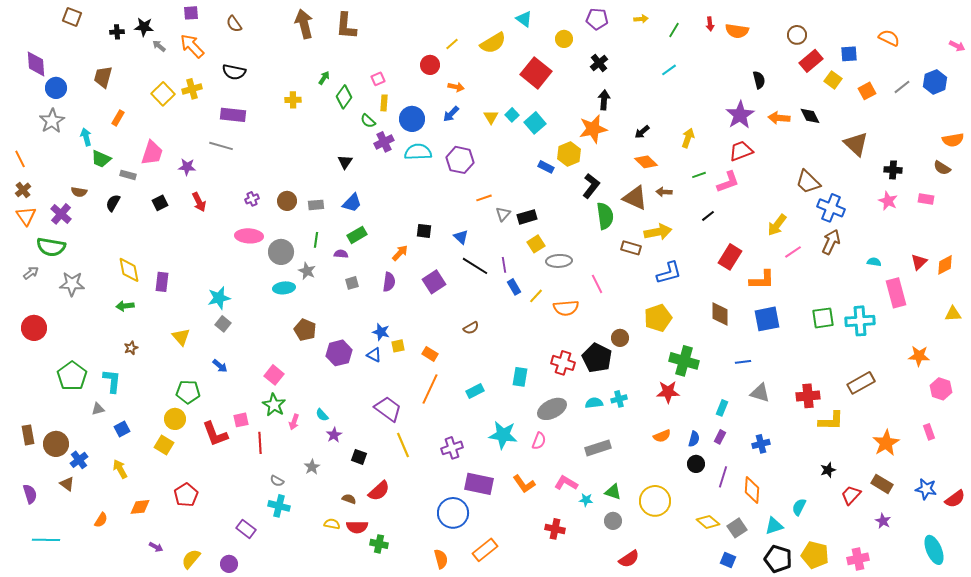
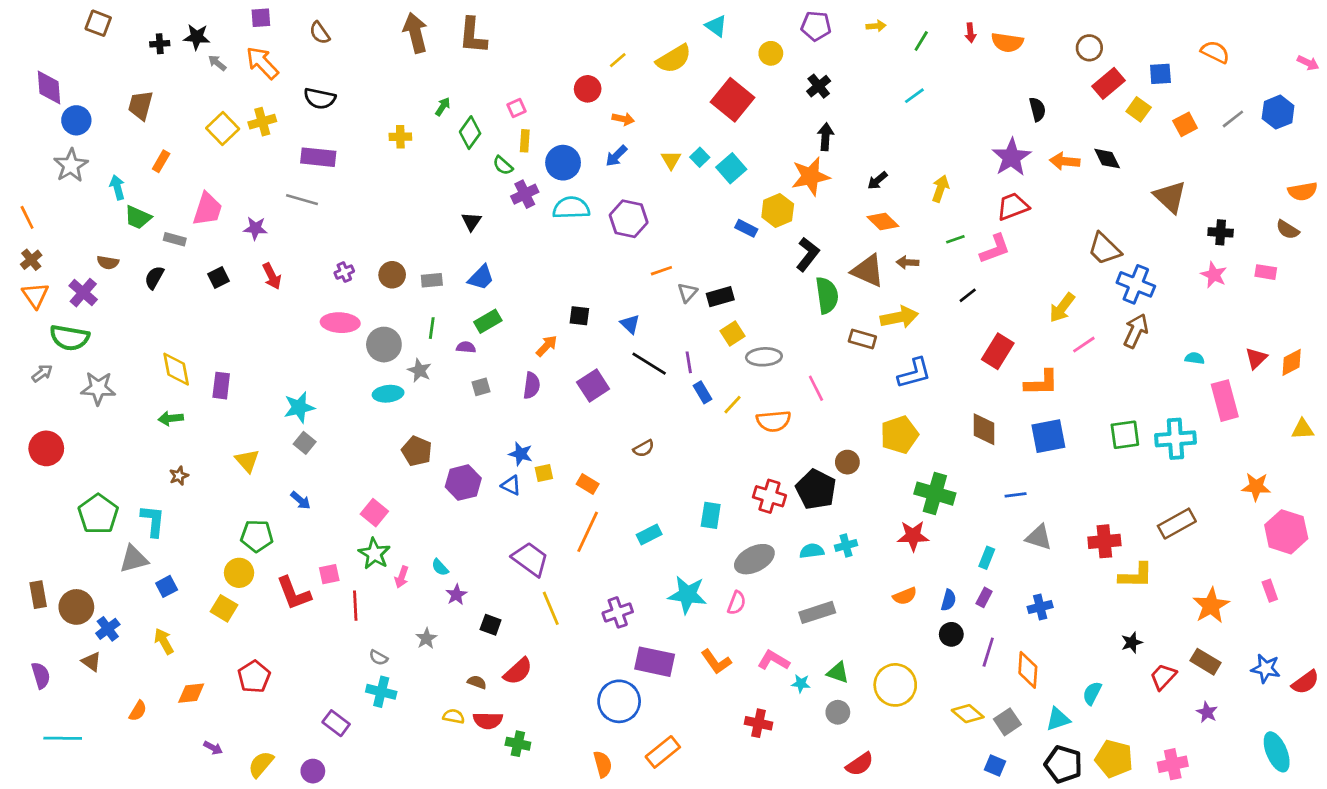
pink hexagon: (941, 389) -> (1286, 532), size x1.4
gray triangle: (98, 409) -> (134, 559), size x1.6

